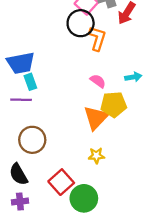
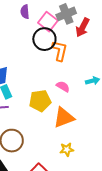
yellow pentagon: (113, 104) -> (40, 101), moved
orange triangle: (96, 118) -> (64, 118), turned 30

